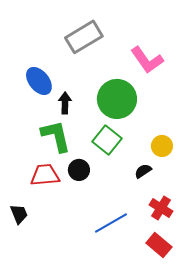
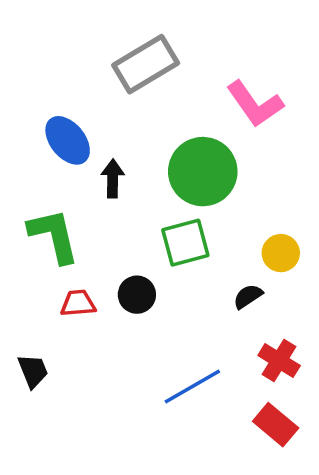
green L-shape: (56, 136) -> (54, 236), moved
green square: (107, 140) -> (185, 243), turned 36
red trapezoid: (45, 175) -> (78, 303), size x0.7

